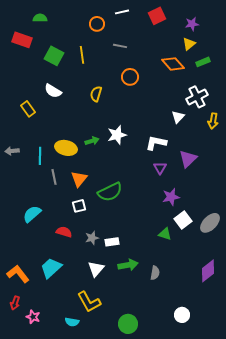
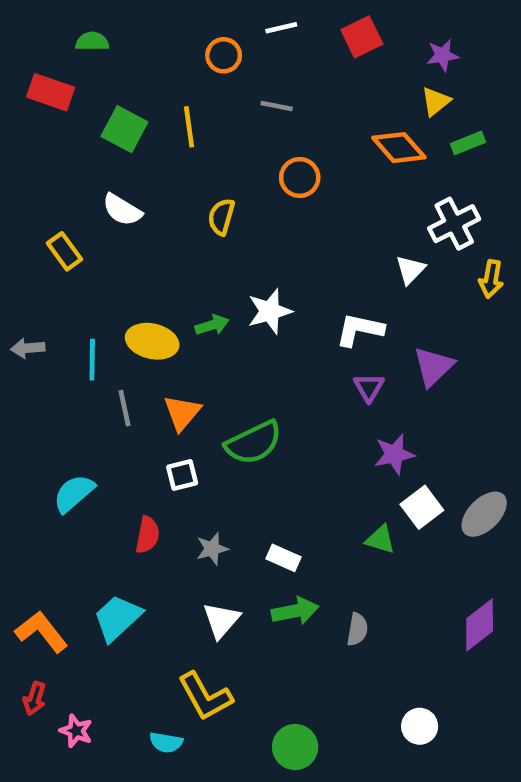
red semicircle: (64, 232) -> (148, 535), turned 84
white rectangle: (112, 242) -> (284, 558), moved, turned 32

